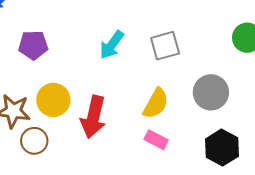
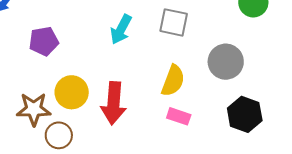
gray square: (165, 46) -> (174, 22), turned 36

